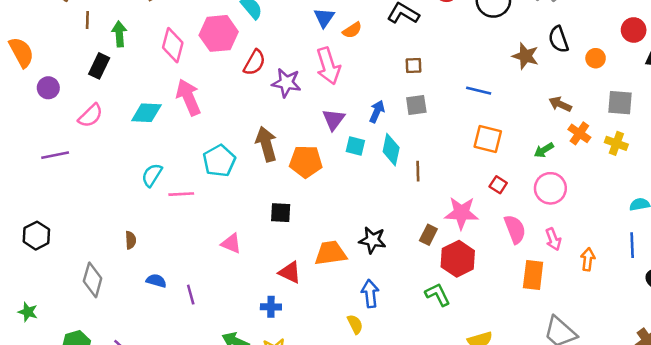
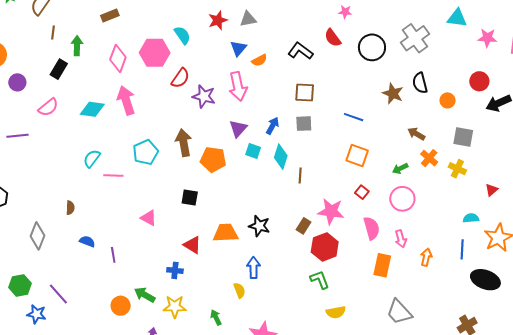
brown square: (414, 66) -> (305, 92), size x1.5
green L-shape: (438, 295) -> (320, 280), moved

